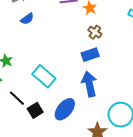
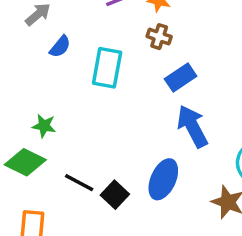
brown cross: (95, 32) -> (159, 37), moved
cyan rectangle: (44, 76) -> (107, 68), moved, turned 75

